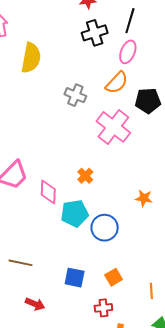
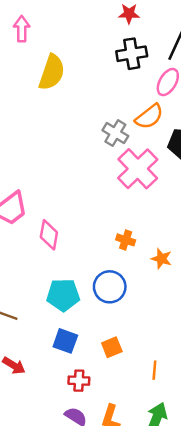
gray cross: (75, 95) -> (115, 133), moved
orange cross: (85, 176) -> (126, 240), moved, turned -35
cyan pentagon: (75, 213) -> (63, 295), moved
red cross: (103, 308) -> (79, 381), moved

